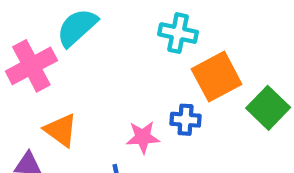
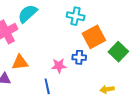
orange triangle: (61, 130) -> (20, 62), turned -42

